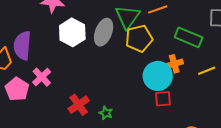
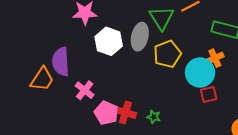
yellow pentagon: (139, 38) -> (167, 54), moved
pink pentagon: (17, 89) -> (106, 113), moved
red cross: (79, 105) -> (125, 112), turned -30

